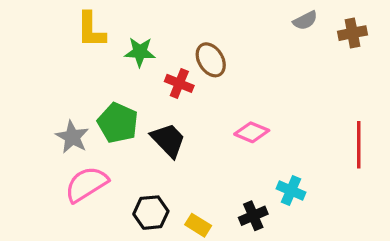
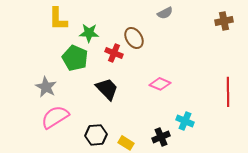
gray semicircle: (305, 20) -> (165, 13), moved
green pentagon: (118, 123) -> (75, 58), moved

